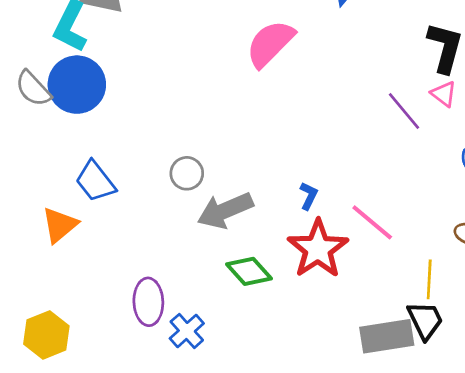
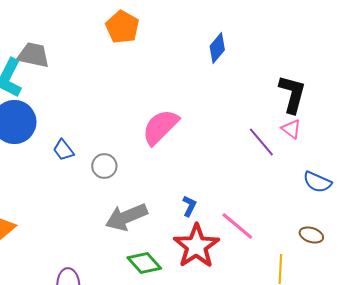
pink semicircle: (270, 44) -> (160, 127), moved
gray circle: (187, 173) -> (104, 166), moved
blue trapezoid: (95, 181) -> (63, 150), moved, size x0.7

